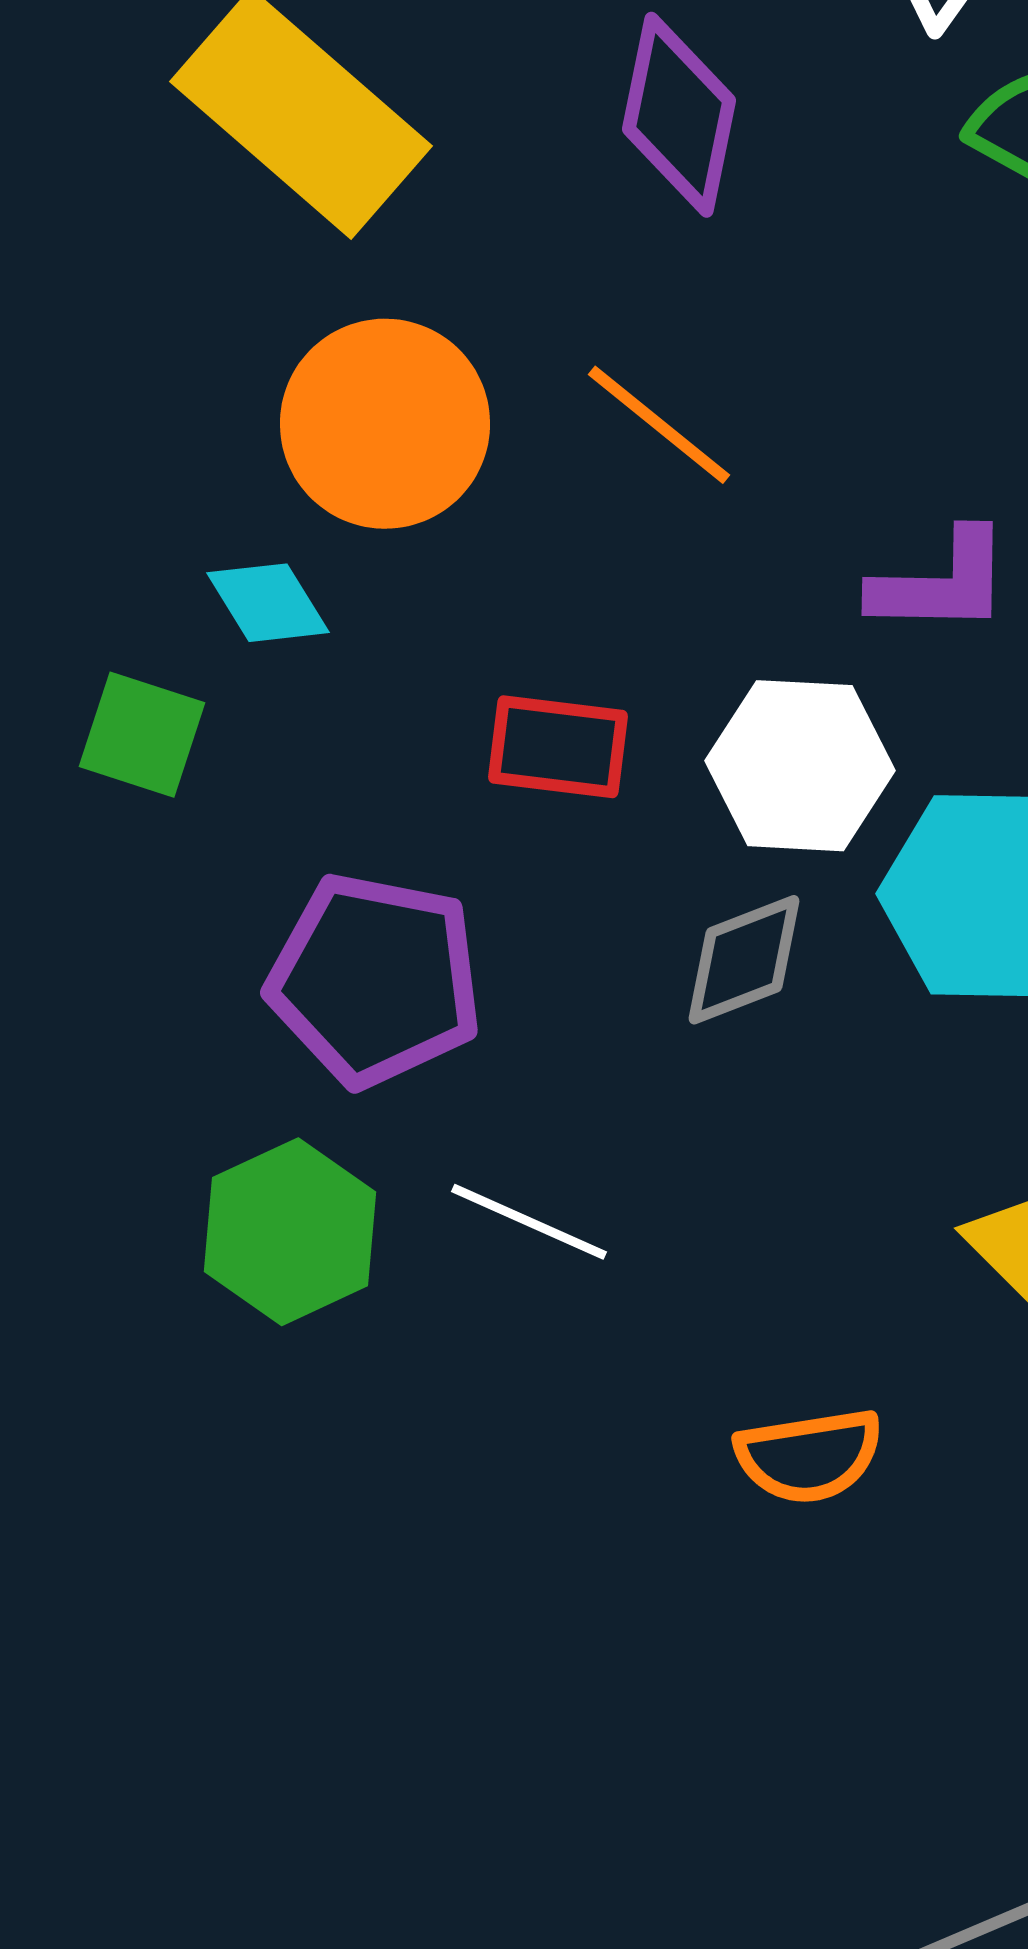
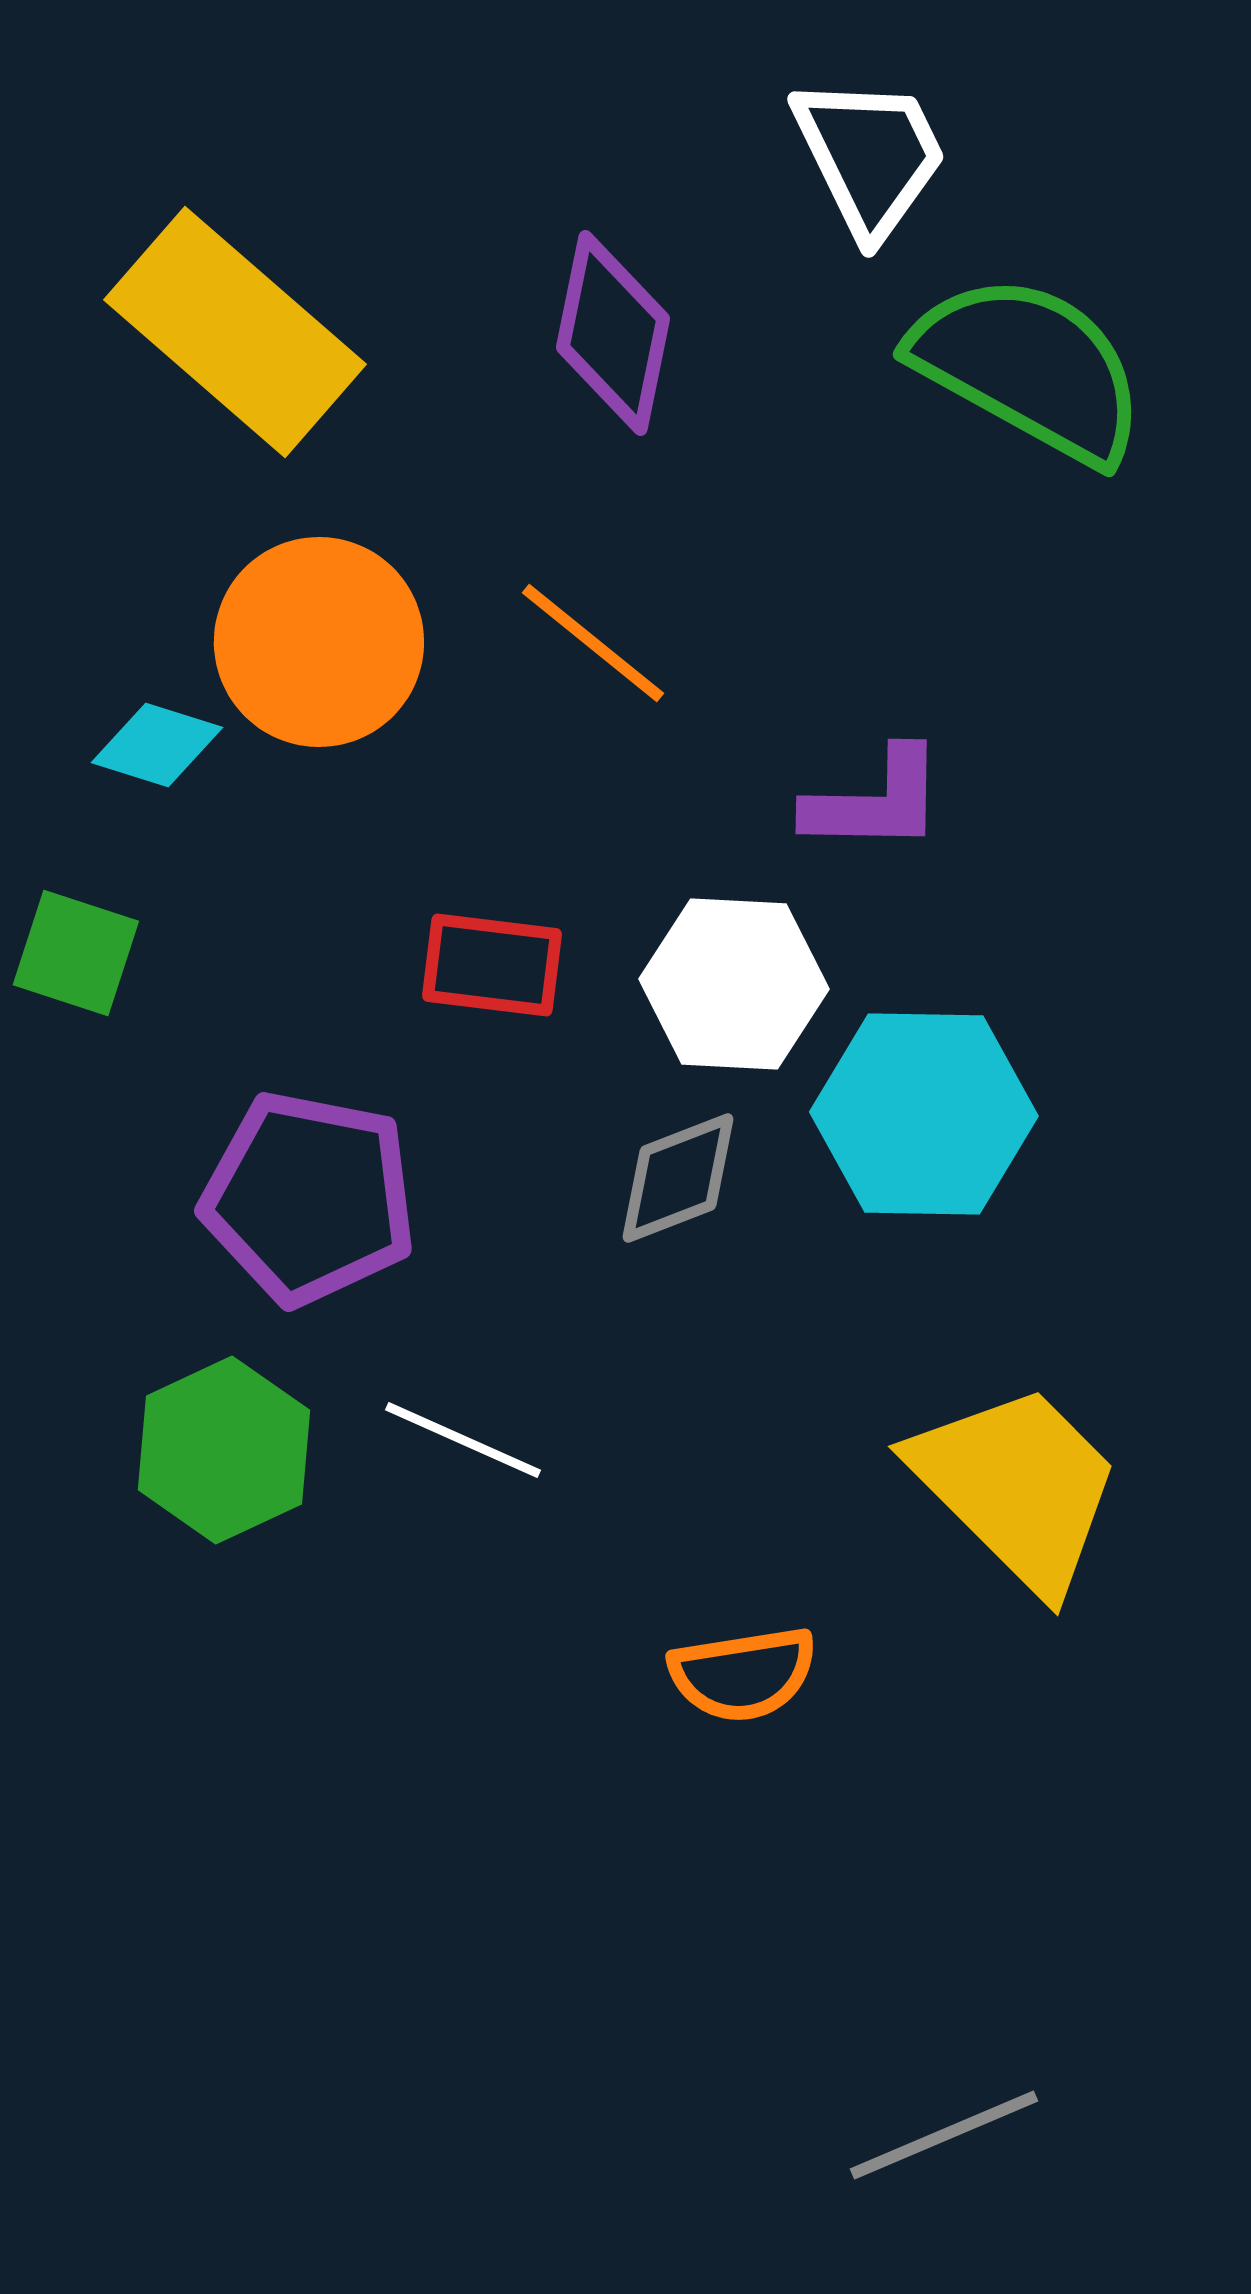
cyan diamond: (268, 603) -> (157, 745), moved, turned -41

